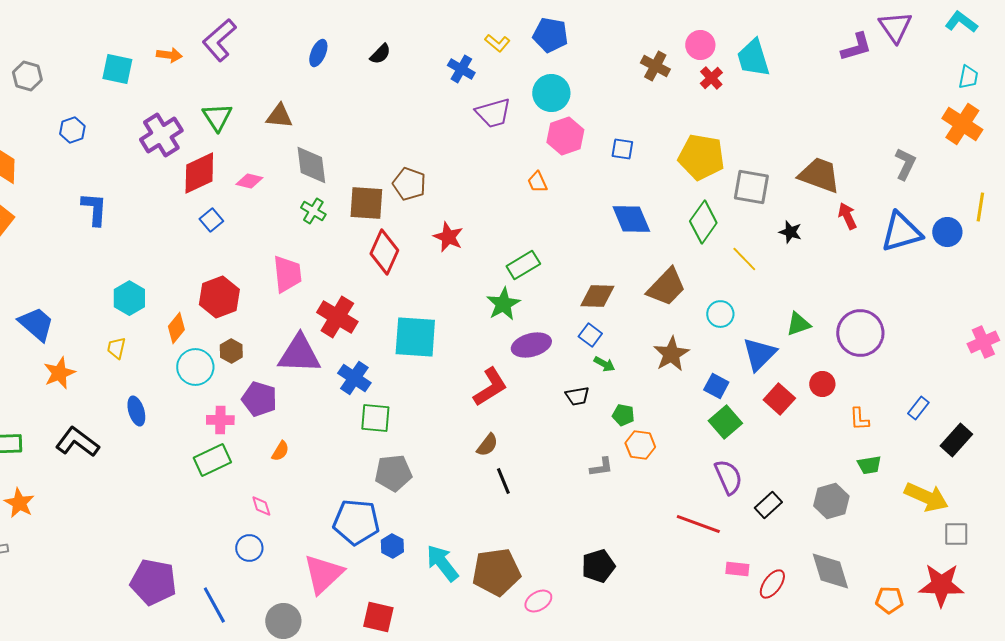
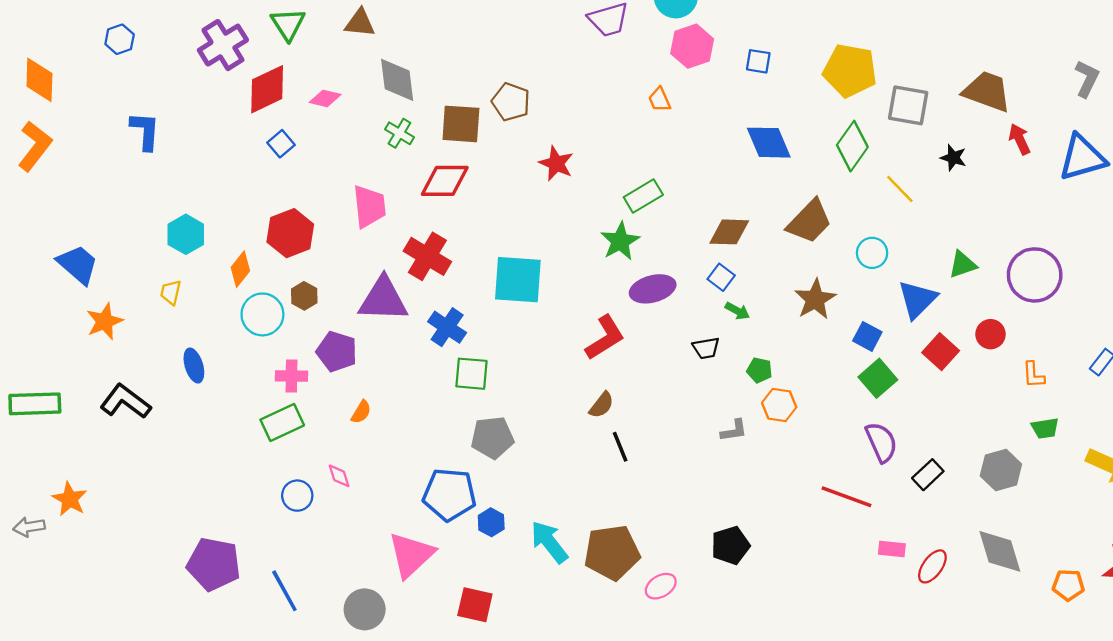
red diamond: (384, 252) -> (445, 181), moved, turned 66
orange star: (19, 503) -> (70, 499), moved
blue circle: (249, 548) -> (297, 496), moved

